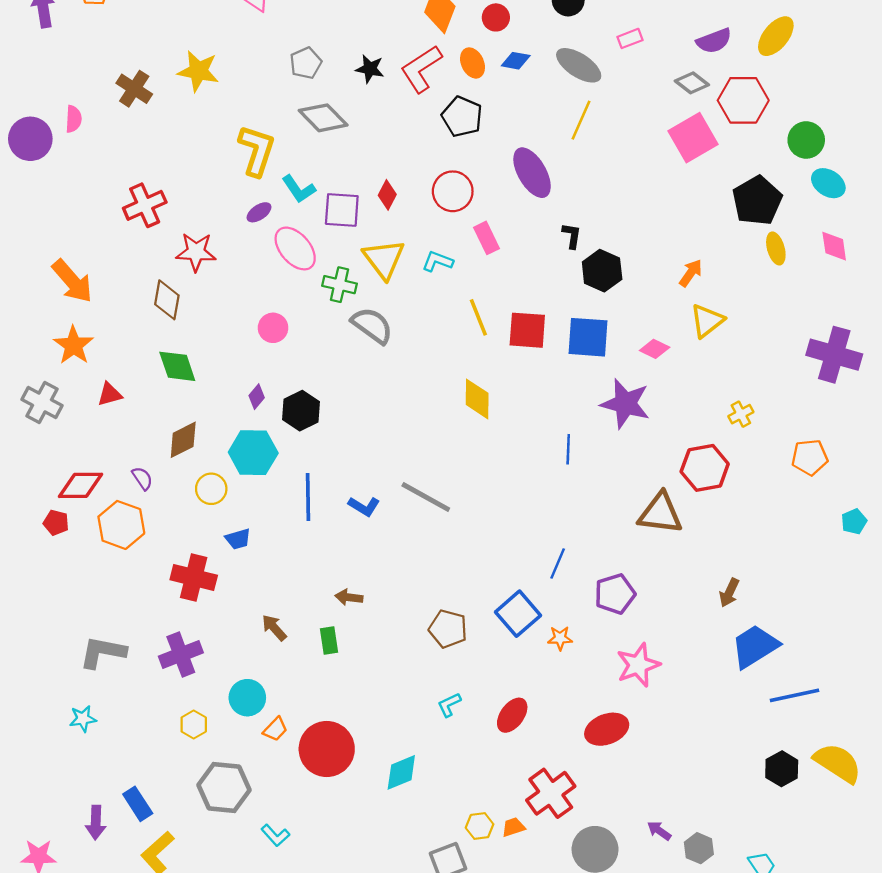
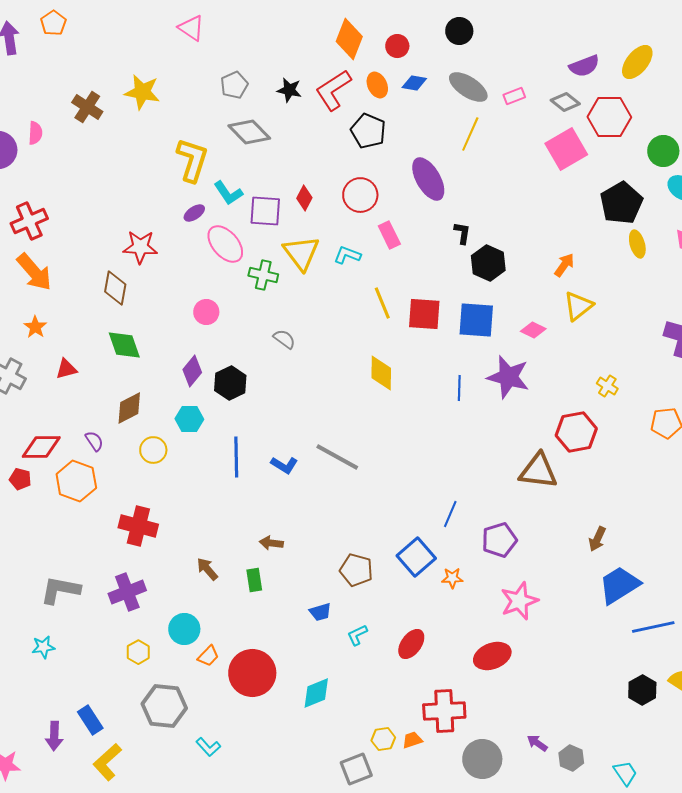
pink rectangle: (630, 38) -> (514, 96), moved
red cross: (145, 205) -> (29, 221), moved
gray semicircle: (372, 325) -> (284, 339), moved, size x0.6
orange star: (74, 345) -> (35, 327), size x0.7
purple diamond: (257, 397) -> (192, 371), size x1.4
yellow cross: (741, 414) -> (607, 386), turned -30
blue line: (568, 449) -> (459, 388), moved
cyan hexagon: (253, 453) -> (189, 419), size x0.7
blue trapezoid: (238, 539) -> (320, 612), moved
red cross: (551, 793) -> (444, 711), turned 33

